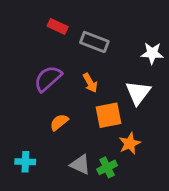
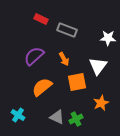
orange semicircle: (59, 122) -> (42, 87), size x1.5
orange star: (130, 143) -> (101, 103), moved
cyan cross: (25, 162) -> (18, 115), turned 32

